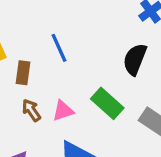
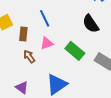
black semicircle: (135, 59) -> (91, 24), turned -54
pink triangle: (63, 111) -> (47, 43), moved

